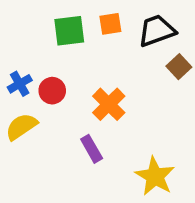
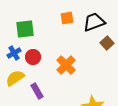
green square: (69, 31) -> (25, 29), moved
purple rectangle: (92, 149) -> (37, 91), moved

